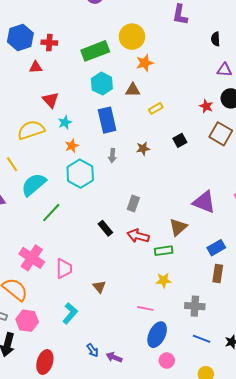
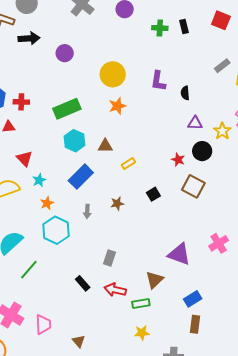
purple L-shape: (180, 15) -> (158, 81), moved
yellow circle: (132, 37) -> (113, 74), moved
orange star: (145, 63) -> (117, 106), moved
blue rectangle: (107, 120) -> (81, 177), turned 60

